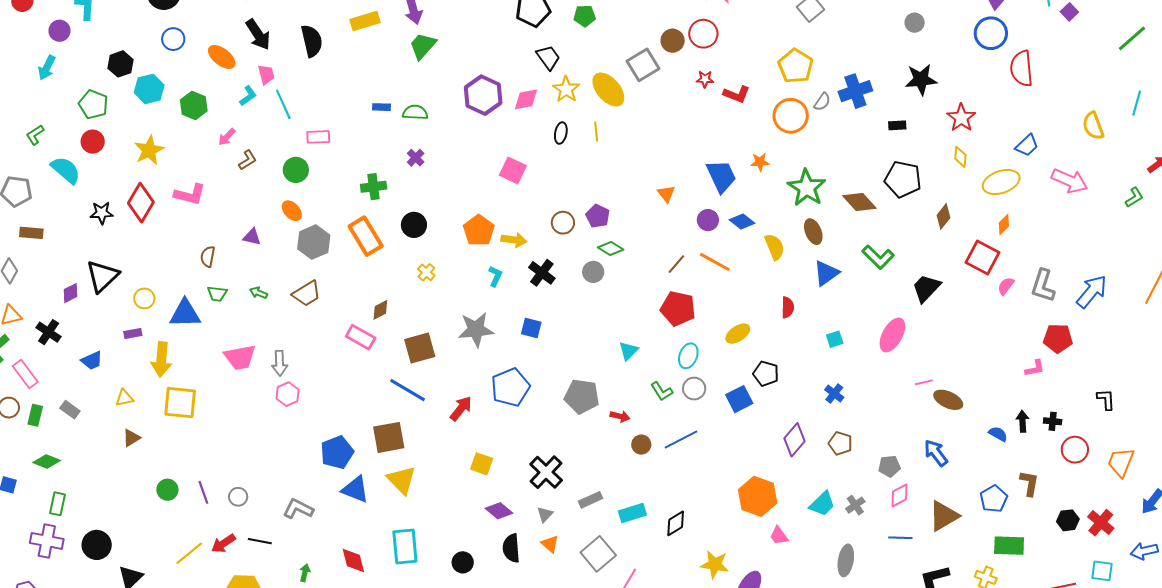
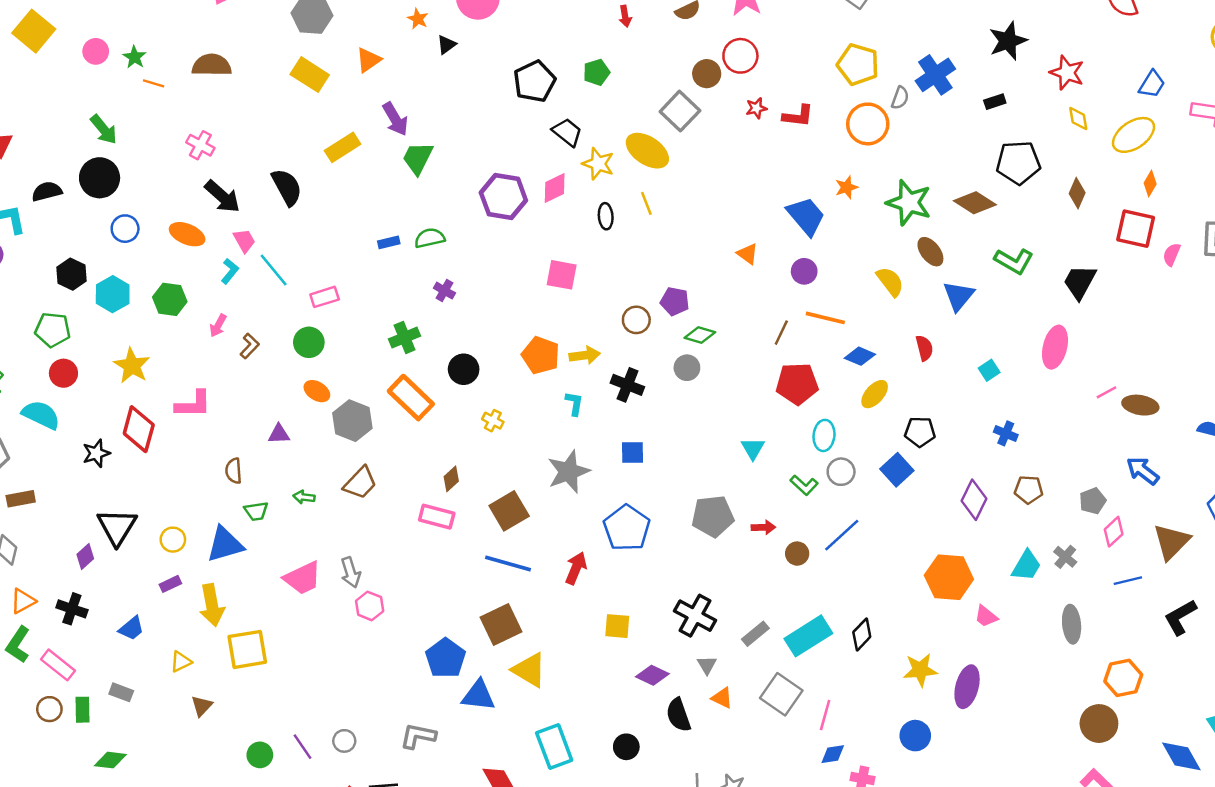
blue diamond: (742, 221) -> (860, 356), moved
cyan rectangle: (632, 513) -> (808, 636), size x1.4

